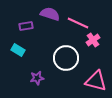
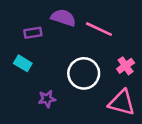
pink cross: (93, 40) -> (126, 66), moved

